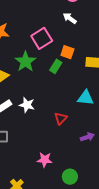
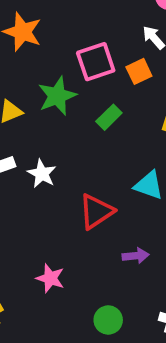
orange square: (67, 52) -> (139, 71), moved, turned 32
red triangle: (61, 118) -> (96, 211), size x1.5
green circle: (70, 177) -> (108, 320), moved

